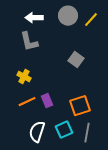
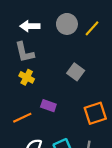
yellow cross: (24, 77) -> (27, 77), moved
purple rectangle: (47, 101) -> (48, 106), moved, turned -48
orange square: (80, 106) -> (95, 113), moved

